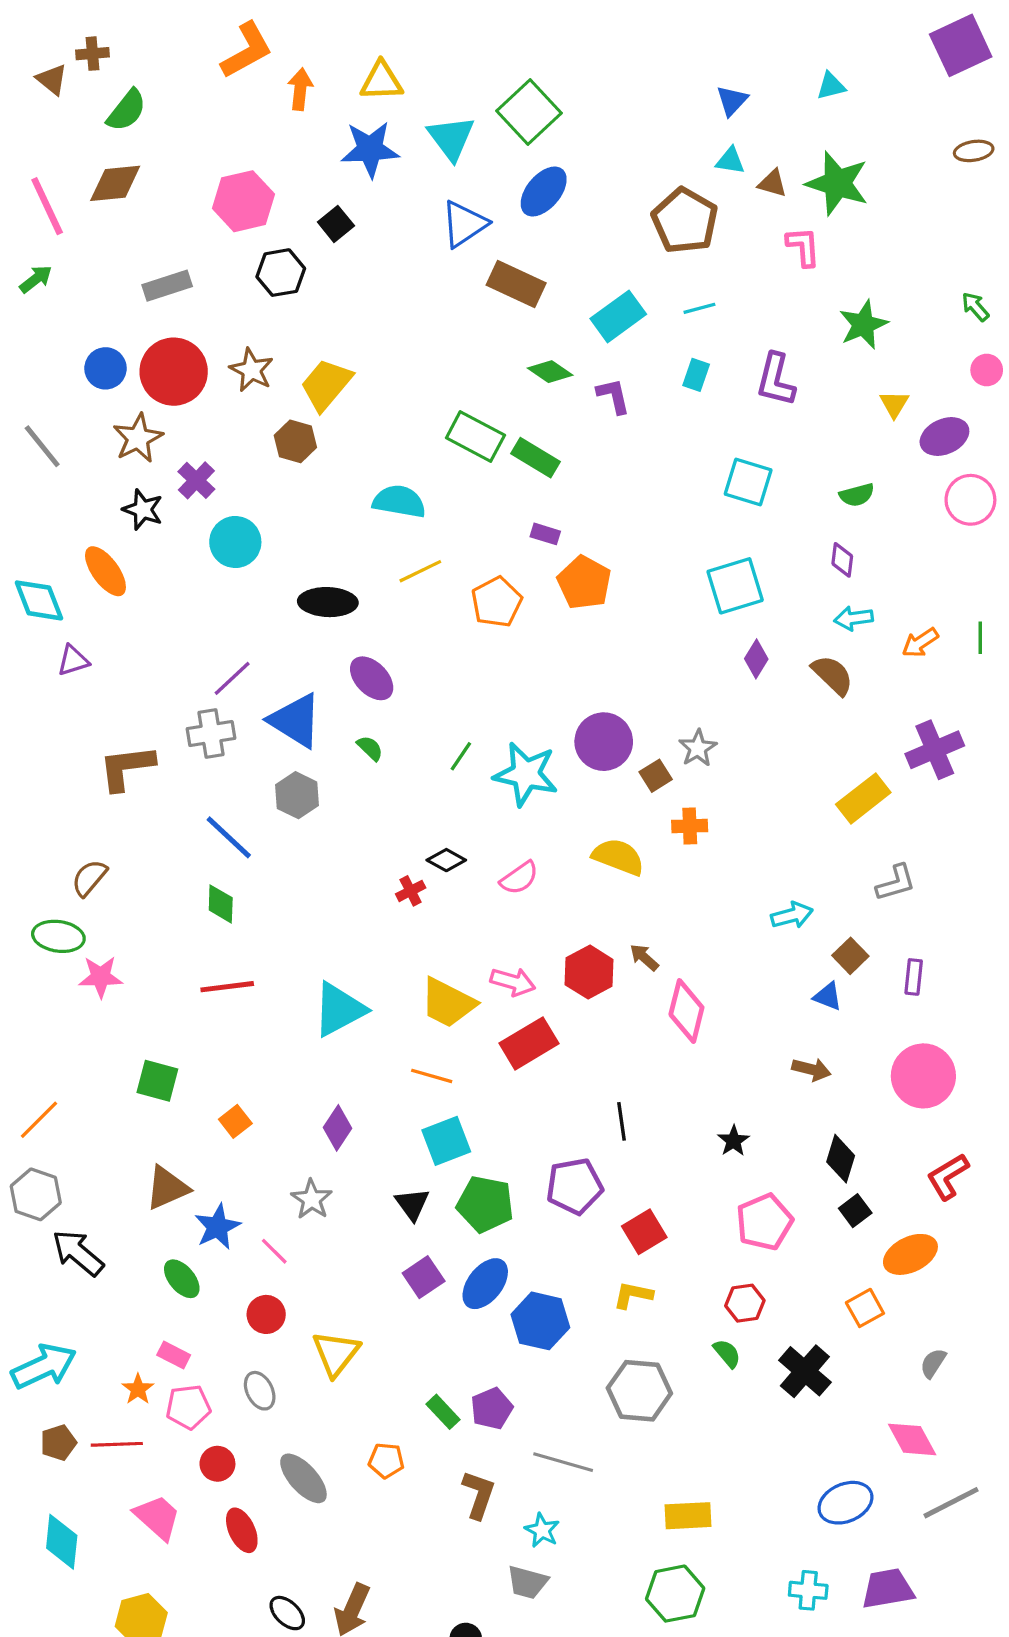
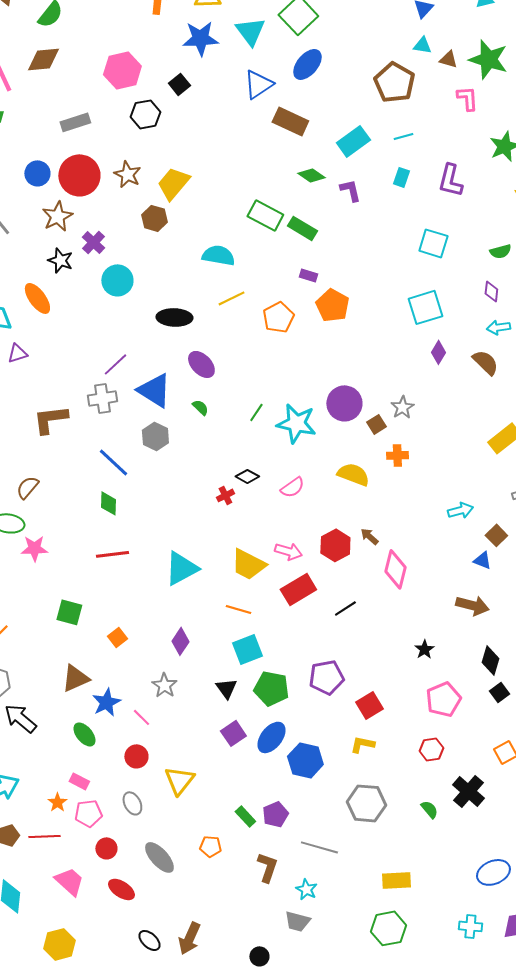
brown arrow: (811, 1069) -> (472, 605), size x1.4
black line: (622, 1121) -> (345, 608), moved, turned 65
green semicircle: (727, 1353) -> (429, 809), moved
red ellipse: (242, 1530) -> (121, 889), turned -32

